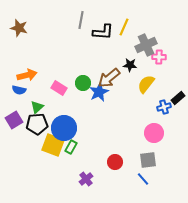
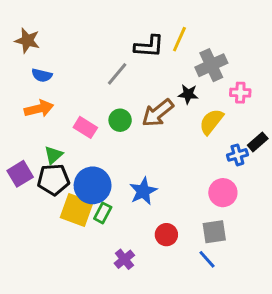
gray line: (81, 20) -> (117, 74), moved, turned 30
pink cross: (159, 57) -> (240, 93), moved
blue semicircle: (19, 90) -> (42, 75), moved
blue star: (99, 92) -> (143, 191), moved

